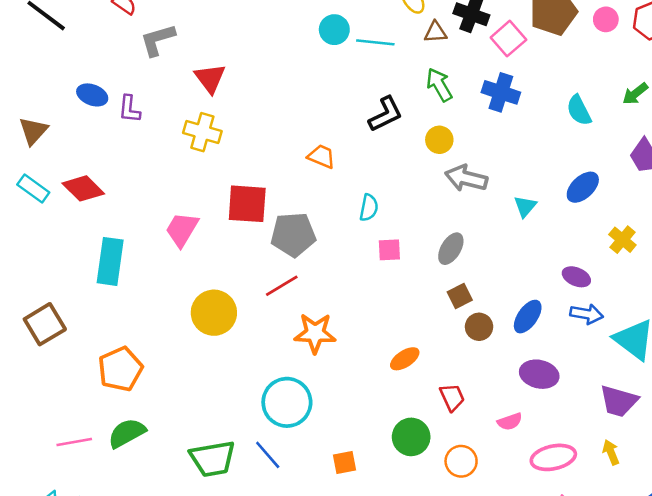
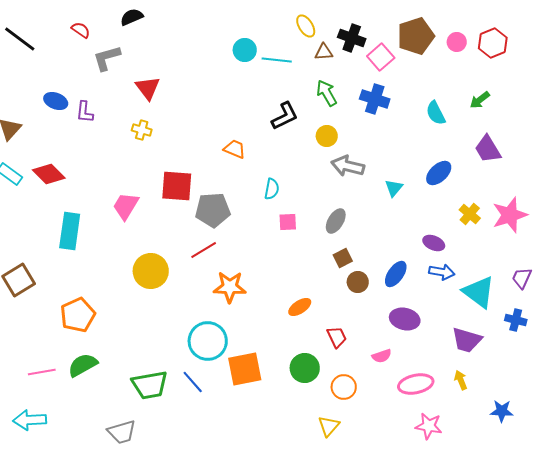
yellow cross: (202, 132) -> (142, 130), size x0.7
orange square: (345, 463) -> (245, 369), moved, size x1.8

